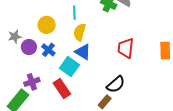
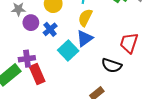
blue triangle: (83, 52) -> (85, 38), turned 42
black semicircle: (116, 84) -> (112, 65), moved, turned 48
red rectangle: (62, 89) -> (37, 74), moved

